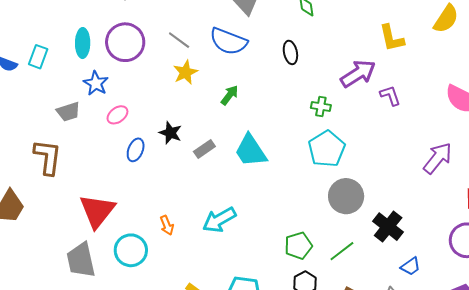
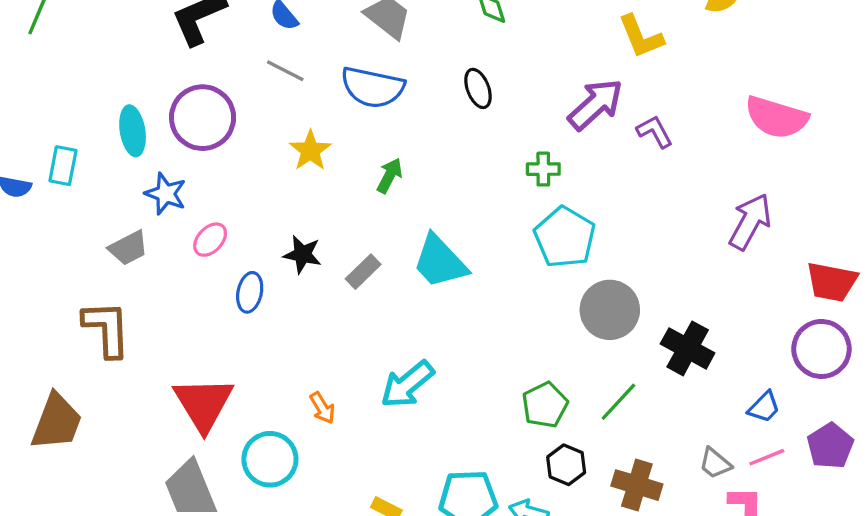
gray line: (179, 40) -> (285, 71), moved
blue trapezoid: (410, 266) -> (764, 407), moved

